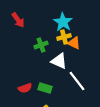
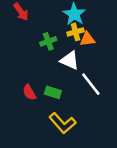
orange triangle: (74, 43) -> (87, 39), turned -32
red semicircle: (25, 88) -> (29, 92), turned 80

